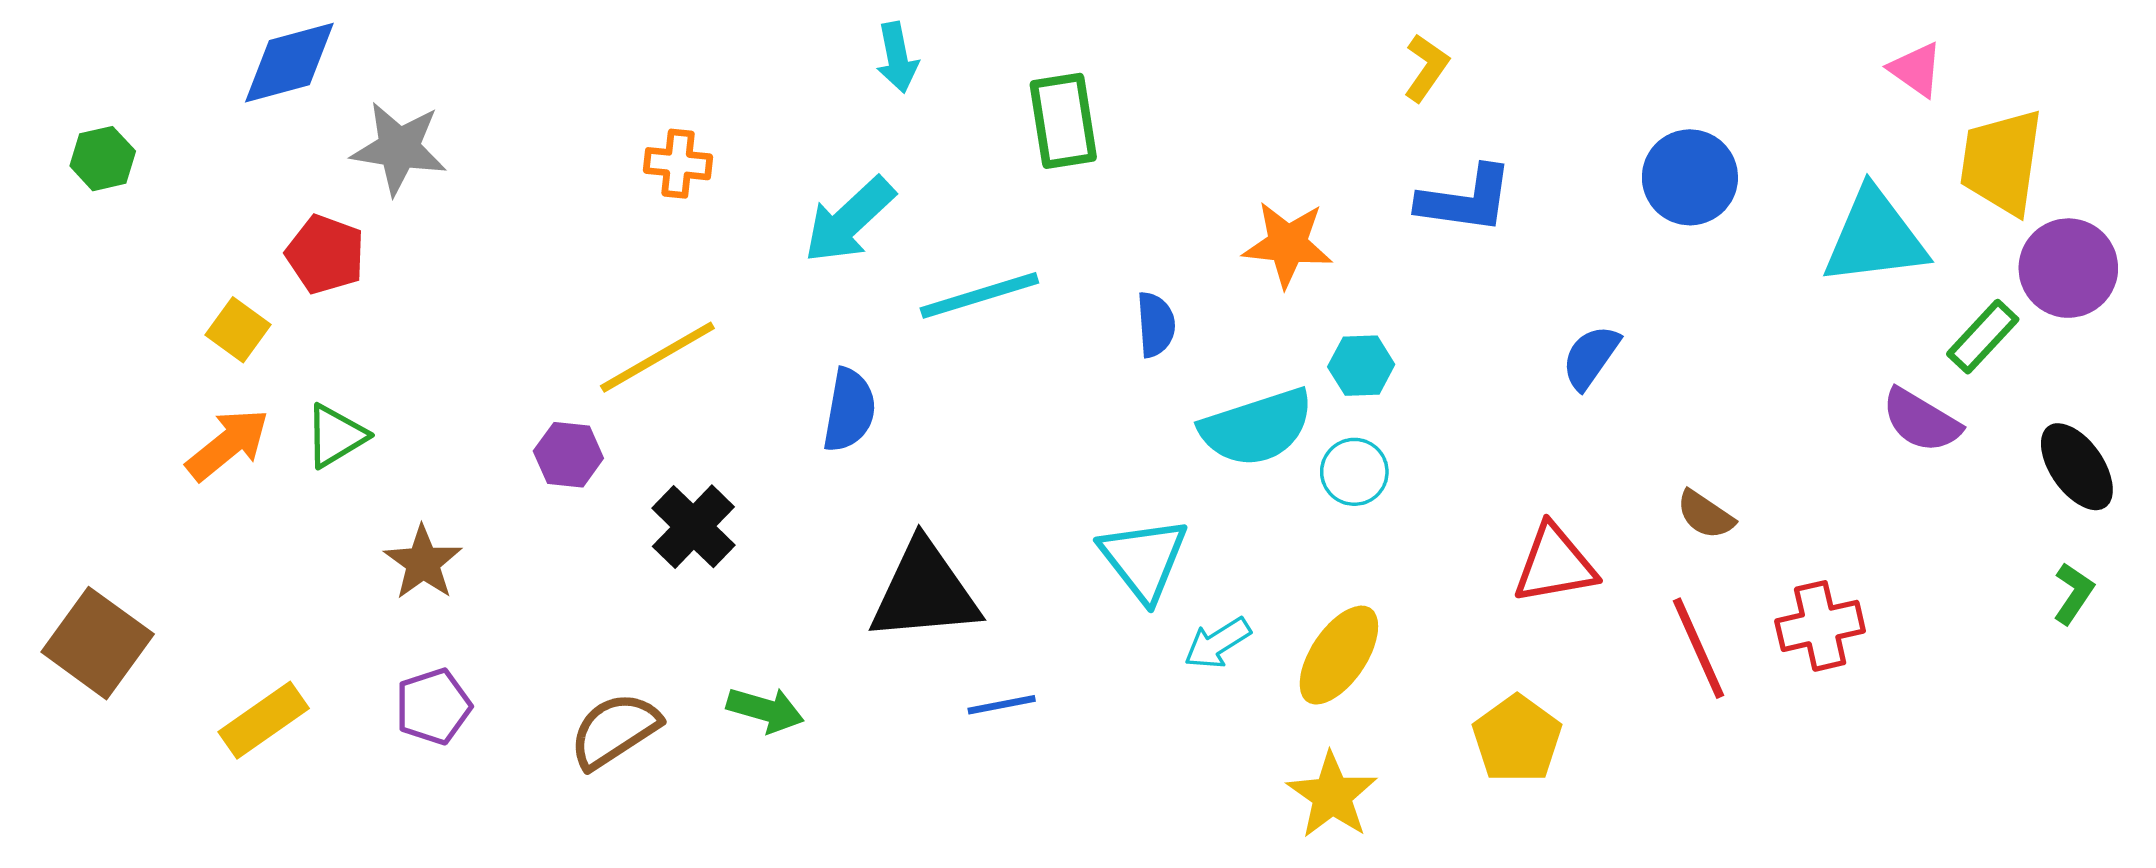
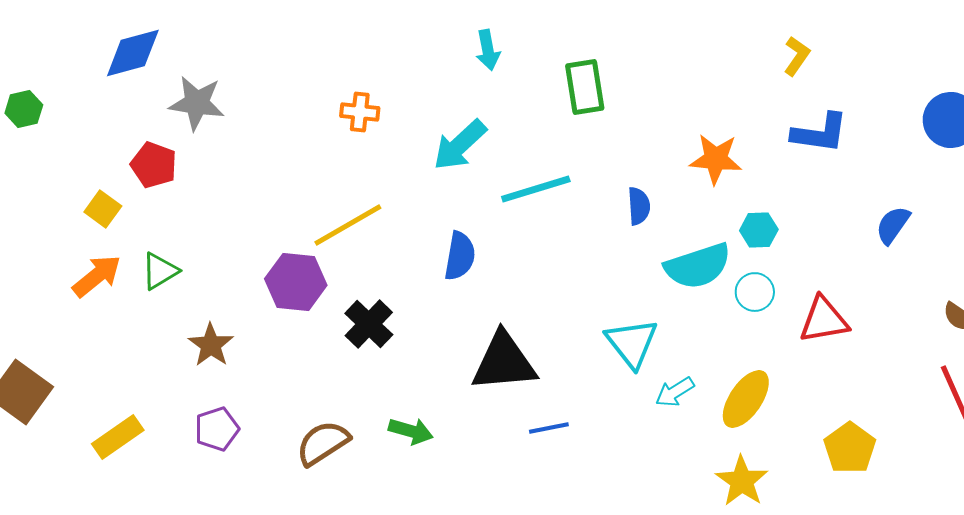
purple hexagon: (568, 455) -> (296, 282), size x1.5
red triangle: (1555, 564) -> (824, 320), moved

